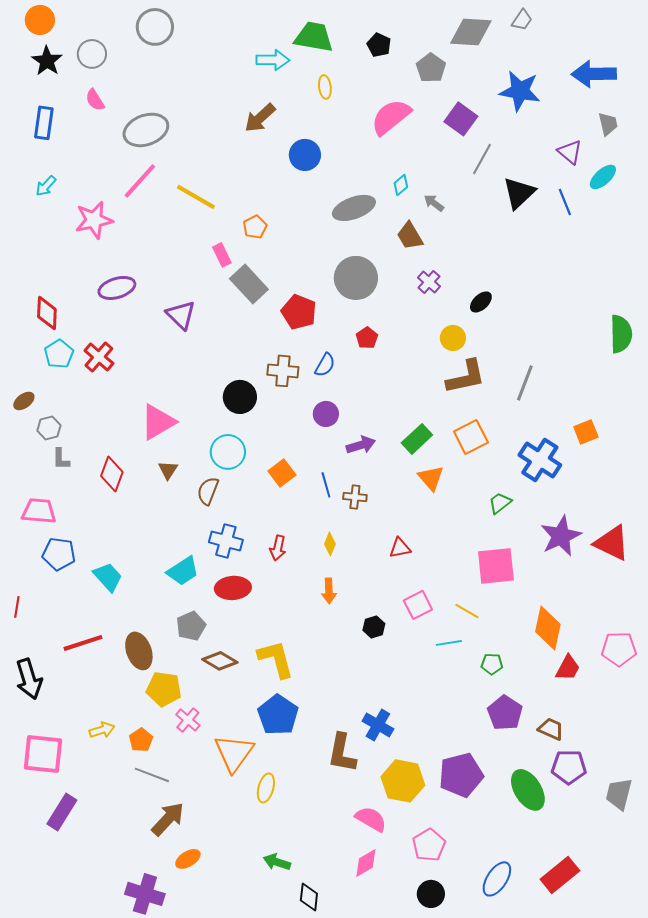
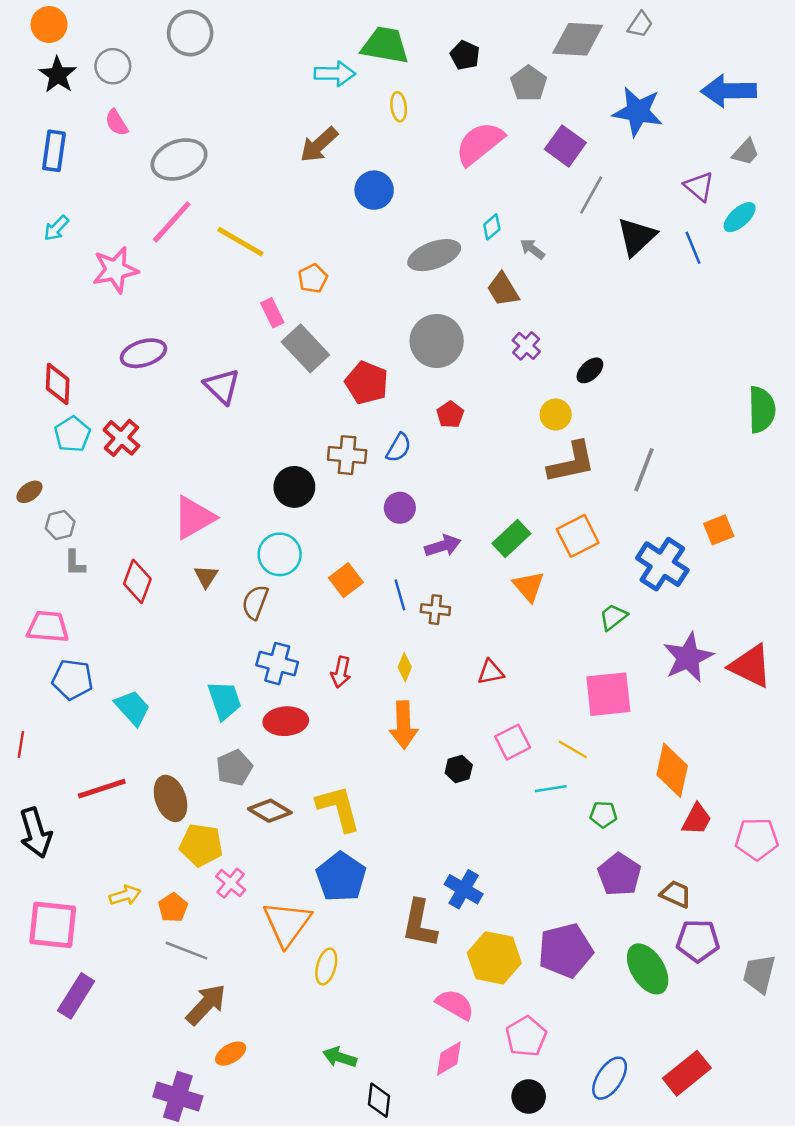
gray trapezoid: (608, 124) -> (746, 152), turned 55
cyan trapezoid: (183, 571) -> (224, 700), turned -76
orange arrow: (329, 591) -> (404, 725), size x1.5
pink pentagon: (619, 649) -> (757, 839), moved

